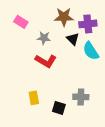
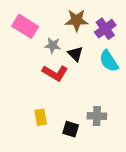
pink rectangle: (21, 22) -> (25, 26), size x1.5
purple cross: (88, 24) -> (105, 29), turned -30
black triangle: (73, 39) -> (75, 54), moved

